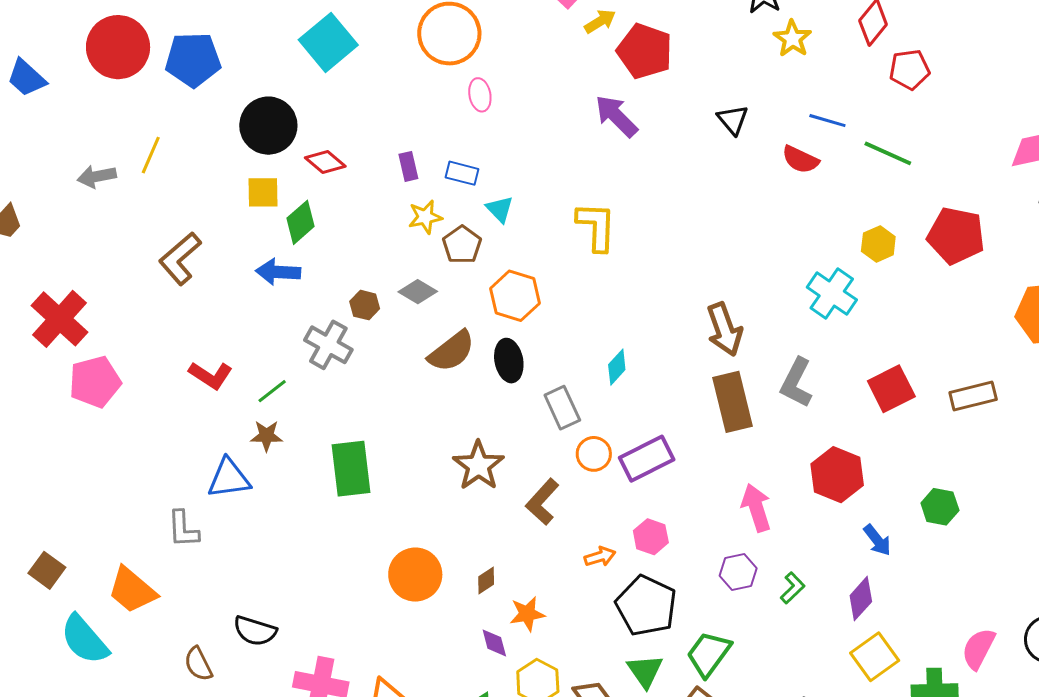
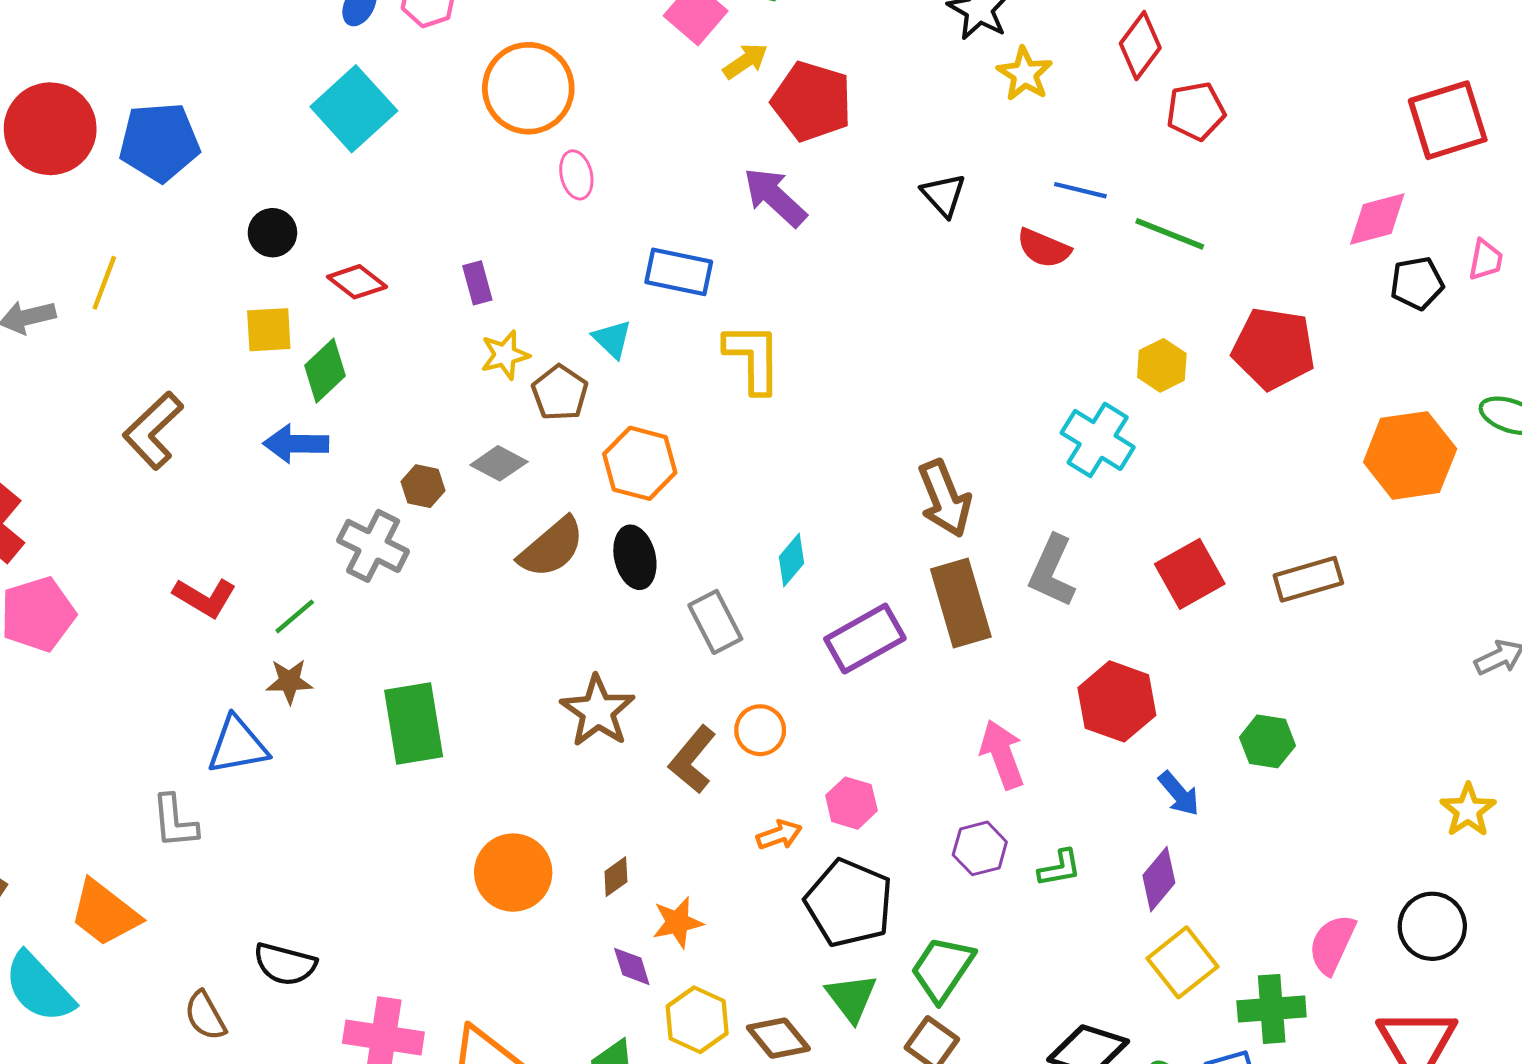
black circle: (268, 126) -> (272, 233), size x0.6
blue rectangle: (462, 173) -> (679, 272), moved, size x1.4
orange circle: (594, 454) -> (760, 730), moved
purple rectangle: (647, 459) -> (865, 639), moved
green L-shape: (793, 588) -> (1060, 868), turned 36

